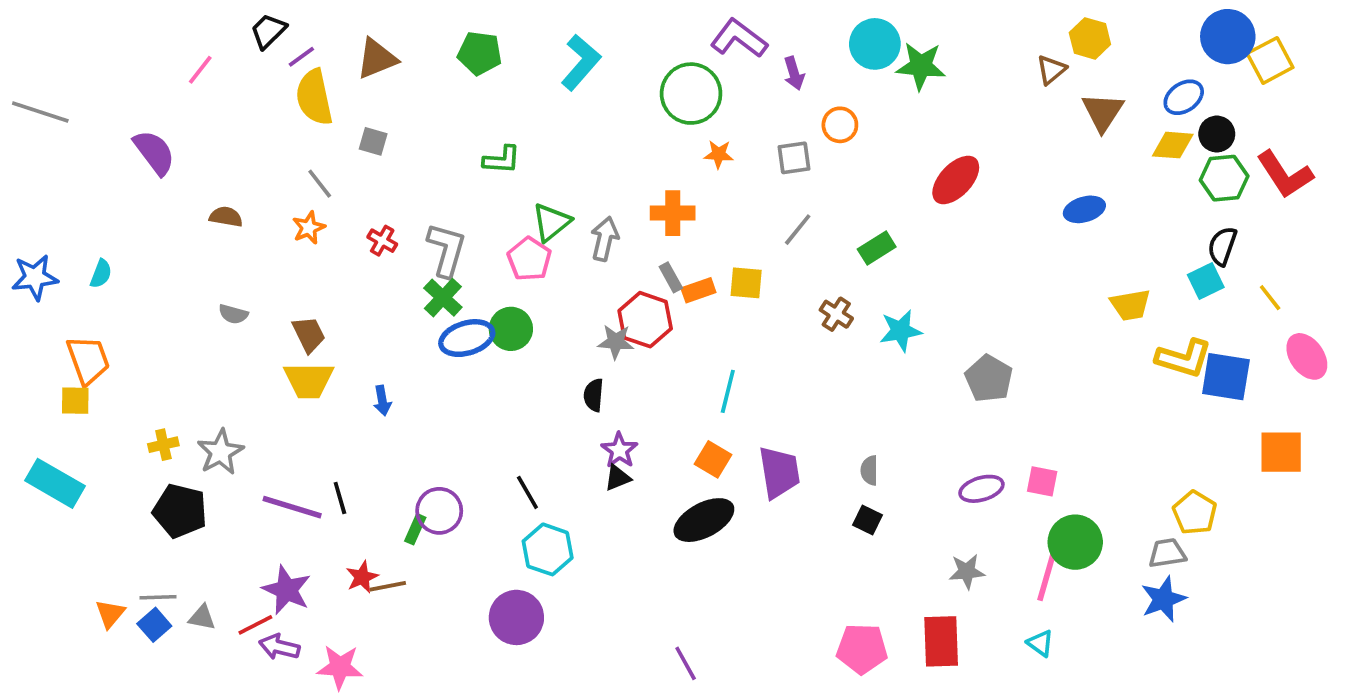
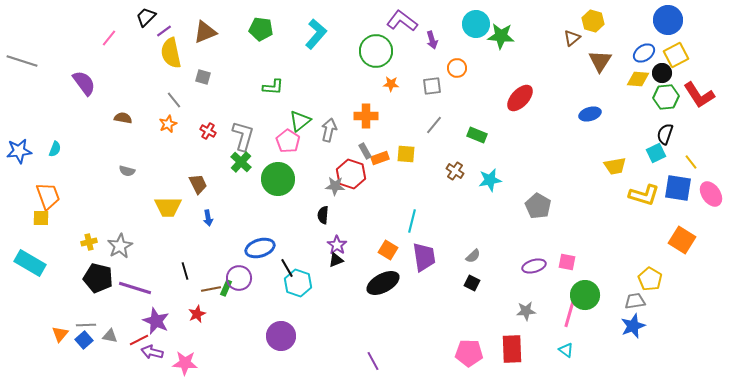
yellow square: (1270, 60) -> (676, 55), moved
green rectangle: (877, 248) -> (477, 135), turned 54
green circle: (511, 329) -> (278, 179), size x1.4
brown trapezoid: (309, 334) -> (198, 184), moved
blue ellipse: (467, 338) -> (260, 248), moved
blue square: (1226, 377) -> (678, 188), moved
cyan line: (728, 391) -> (412, 221), moved
orange square: (1281, 452) -> (682, 240), moved, turned 32
gray semicircle: (869, 470) -> (473, 256), turned -133
purple line: (292, 507) -> (135, 288), moved
cyan hexagon: (548, 549) -> (298, 283), moved
brown line: (388, 586) -> (211, 289), moved

